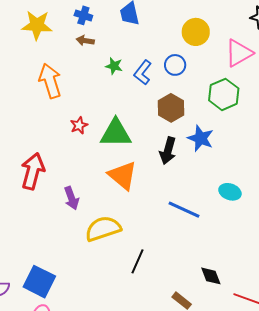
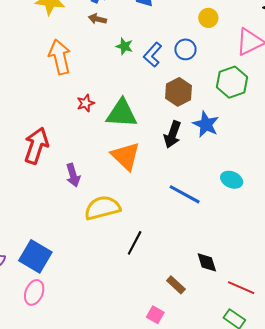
yellow circle: (196, 32) -> (208, 18), size x0.7

